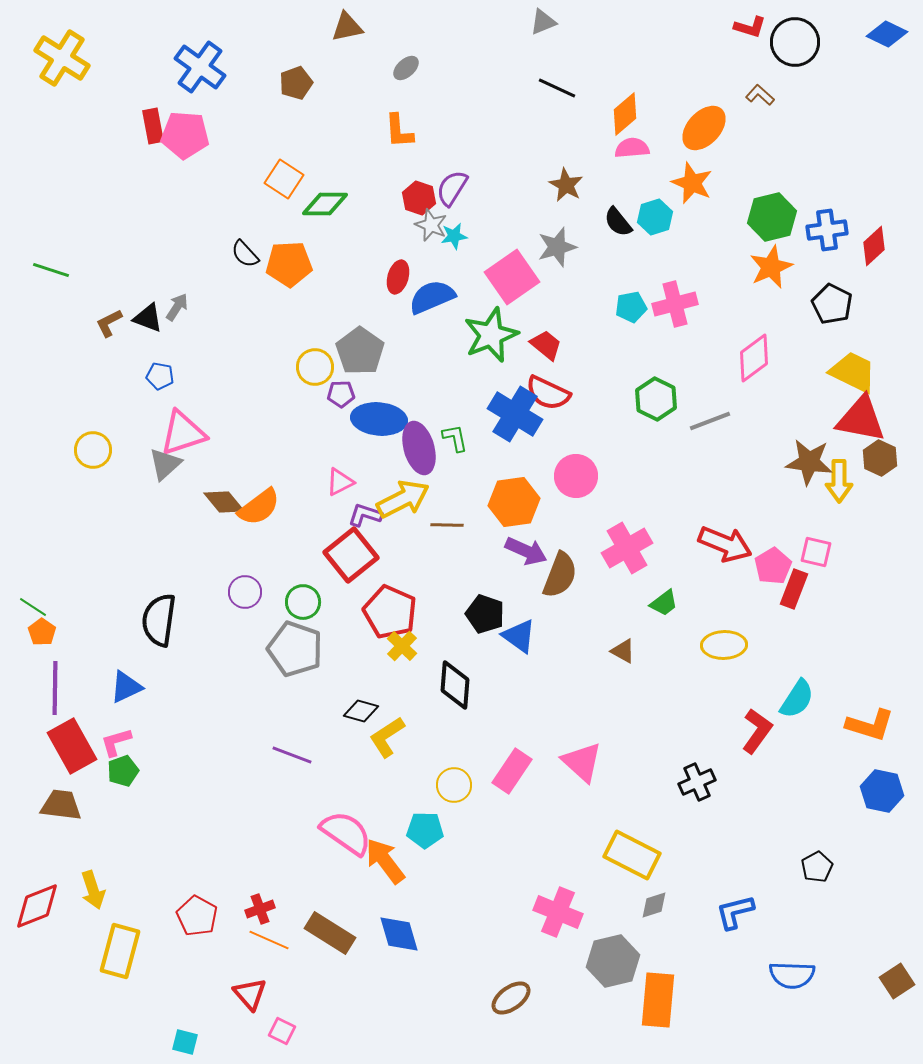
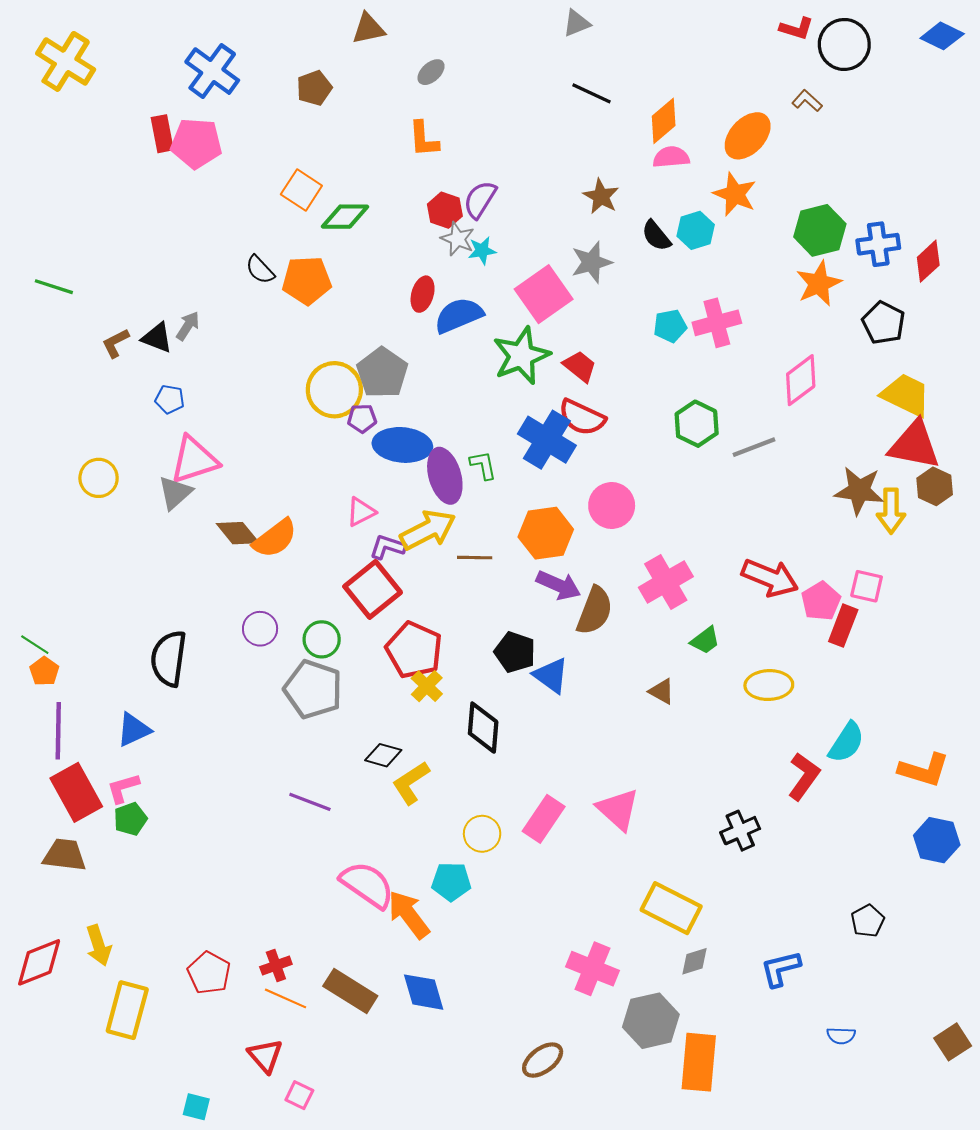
yellow circle: (315, 367) -> (334, 390), size x1.4
blue semicircle: (792, 975) -> (841, 1036), size x0.6

